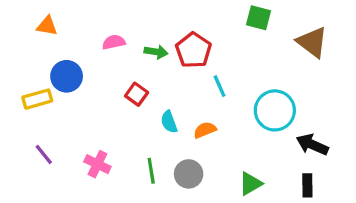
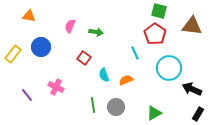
pink semicircle: (114, 42) -> (70, 26), turned -56
brown triangle: (312, 42) -> (192, 26), turned -30
red pentagon: (193, 50) -> (155, 34), moved
yellow rectangle: (37, 99) -> (13, 54), moved, turned -36
pink cross: (97, 164) -> (56, 87), moved
black rectangle: (307, 185) -> (198, 114), moved, turned 32

